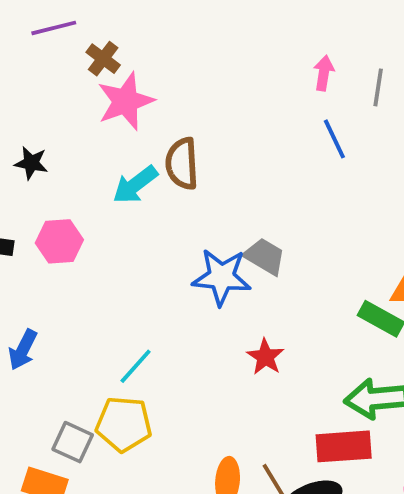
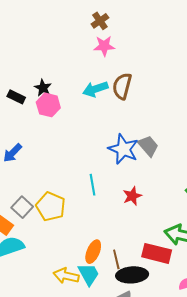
pink star: (126, 101) -> (104, 46), size x0.7
black star: (31, 163) -> (43, 88), moved
cyan line: (136, 366) -> (93, 185), moved, turned -70

